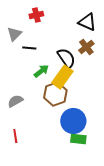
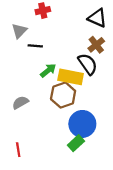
black semicircle: (66, 58) -> (88, 64), moved
yellow rectangle: (62, 77) -> (71, 77), turned 65
red line: (15, 136) -> (18, 150), moved
green rectangle: (78, 139) -> (76, 143), moved, turned -49

